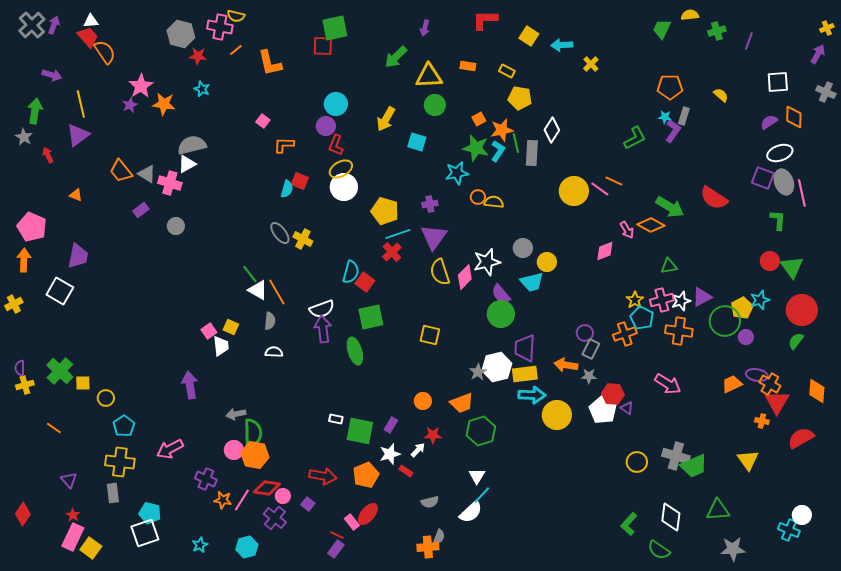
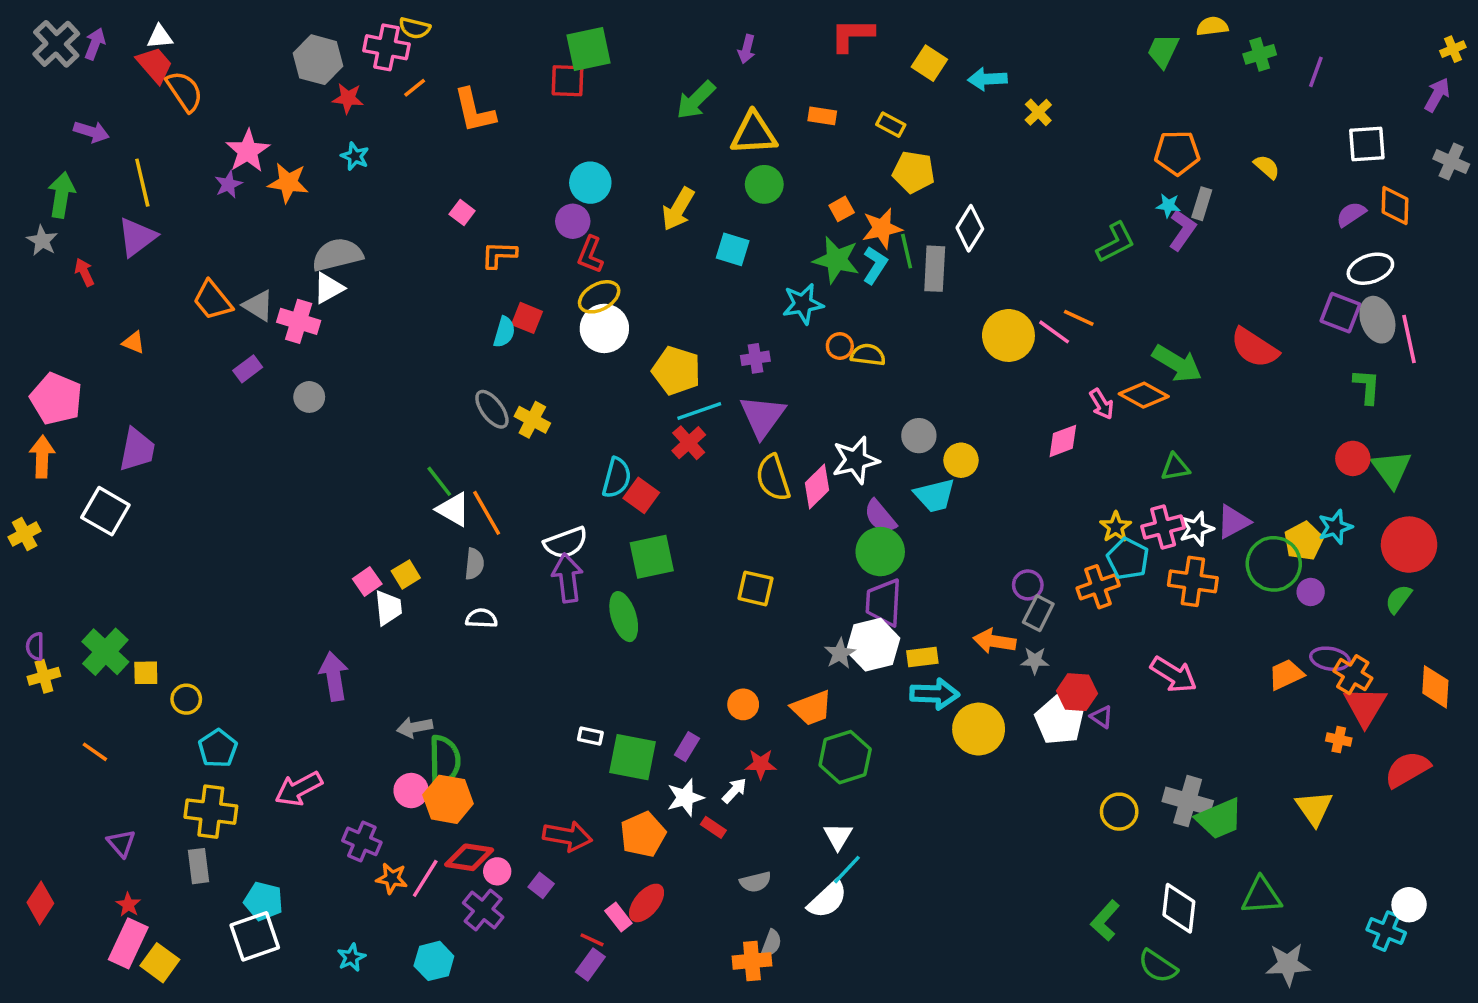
yellow square: (231, 327) -> (406, 574), turned 35
purple trapezoid: (525, 348) -> (884, 603), moved
yellow rectangle: (525, 374) -> (922, 657), size x0.7

